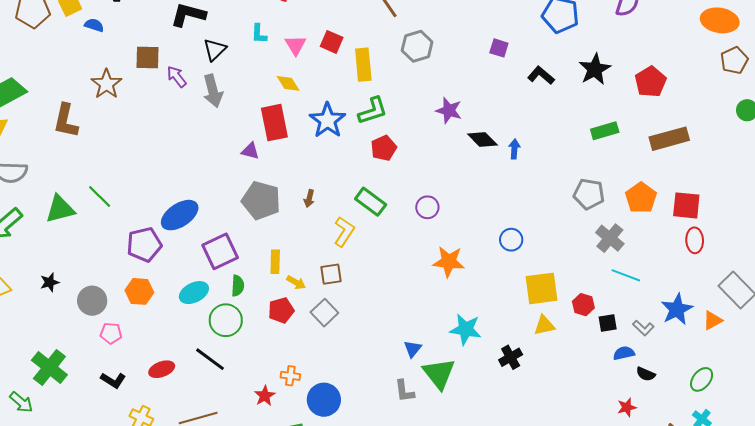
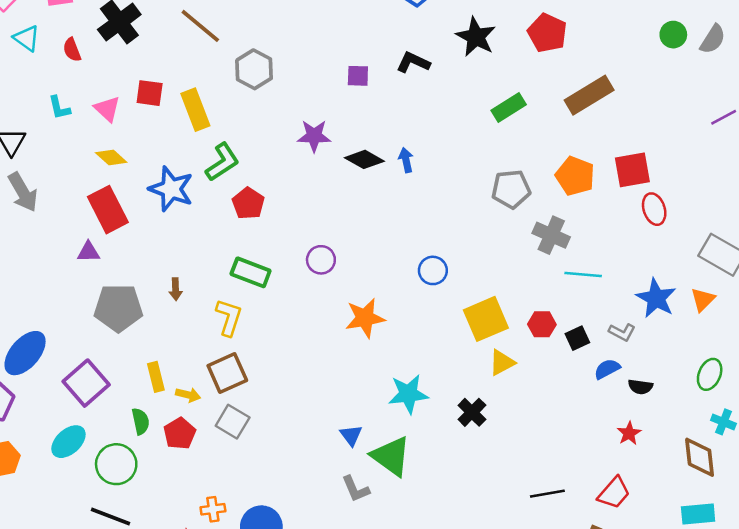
purple square: (499, 48) -> (358, 76), moved
brown square: (331, 274) -> (227, 373), size x1.4
green semicircle: (238, 286) -> (141, 421), moved

